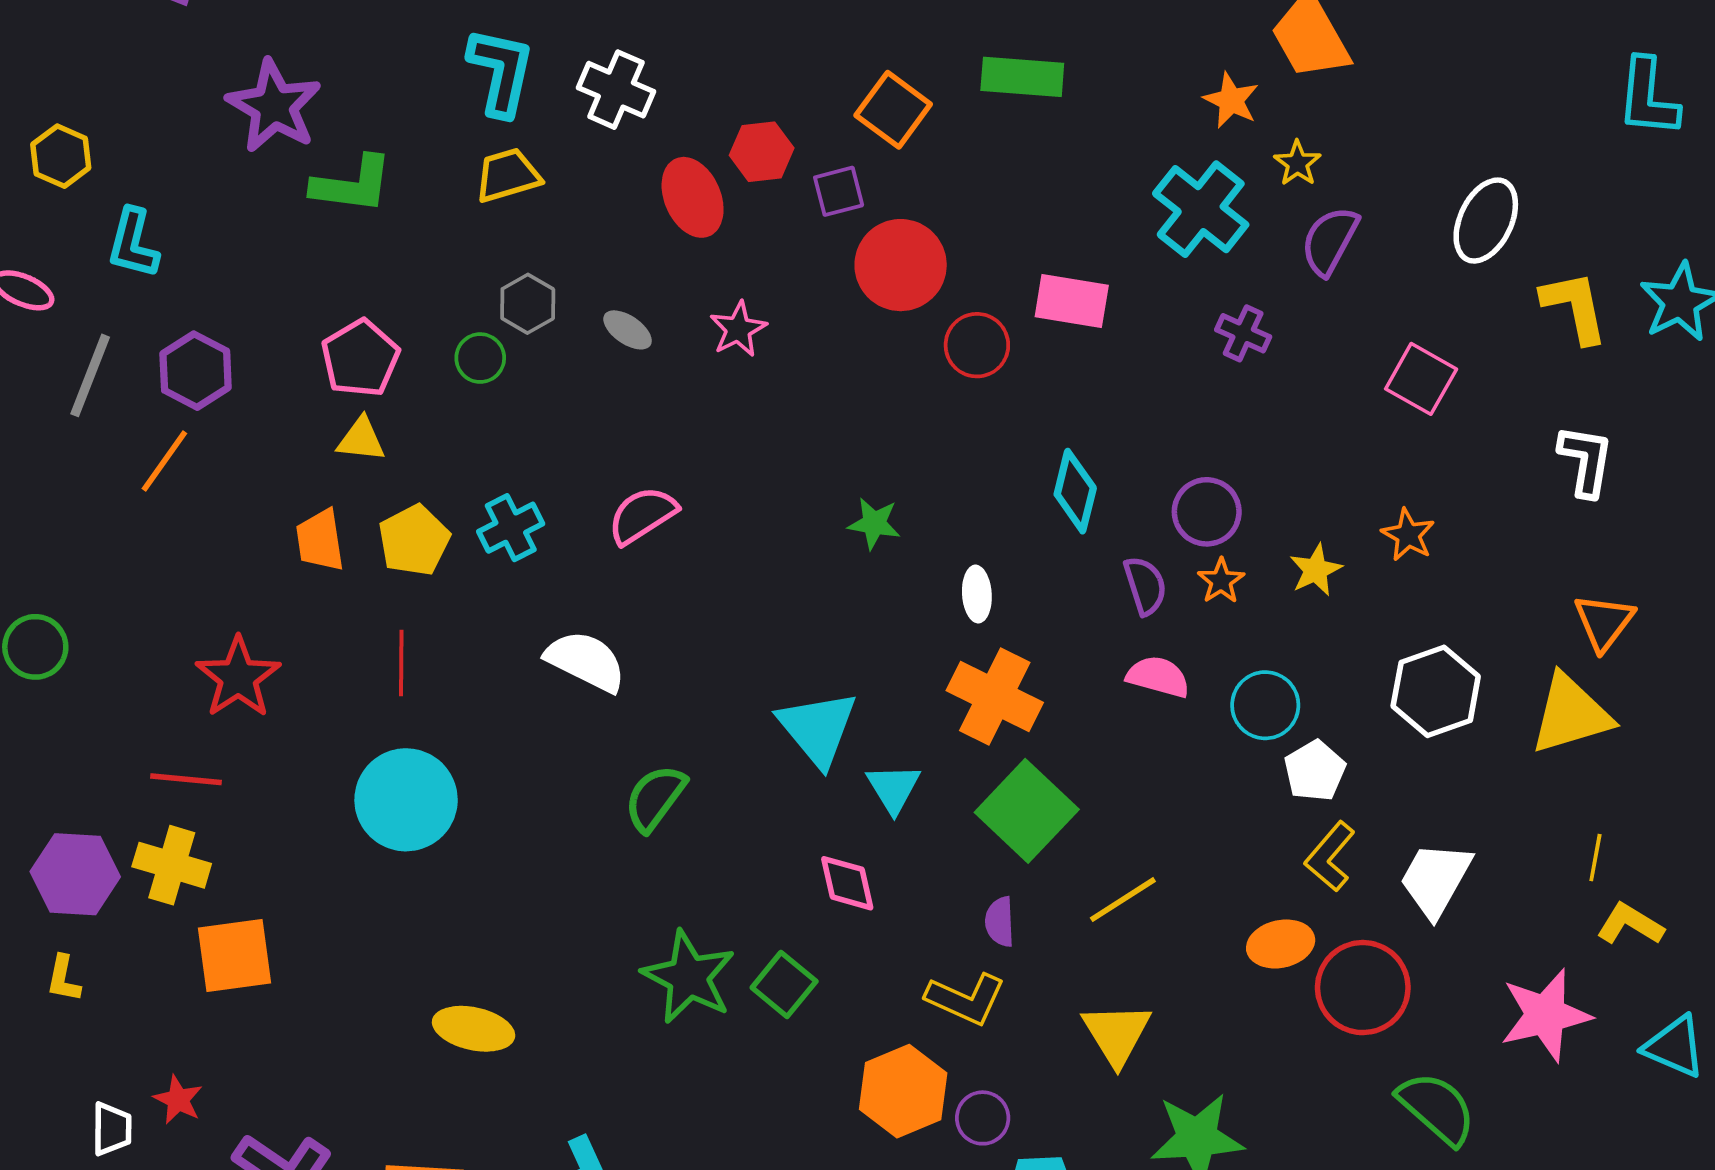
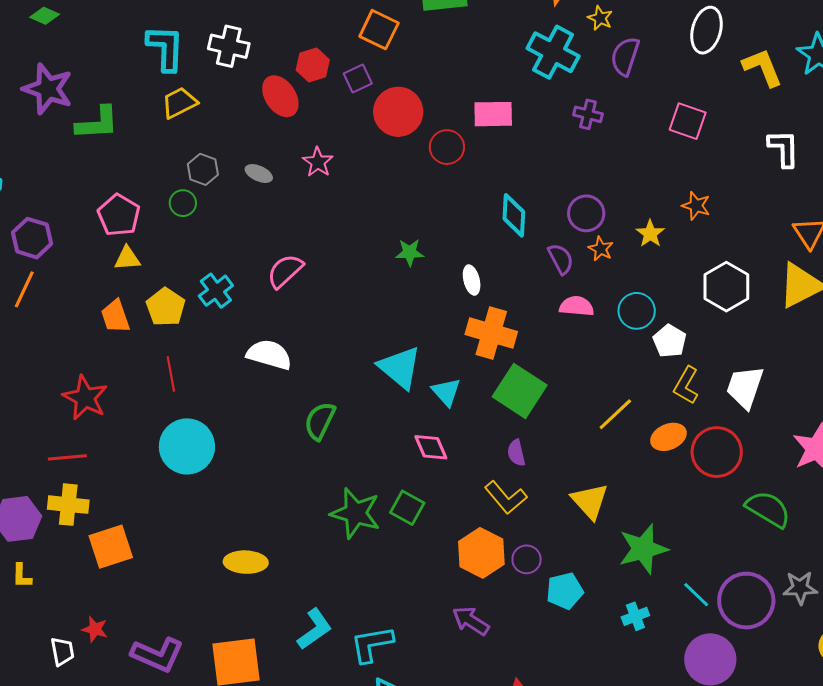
yellow line: (1123, 900) -> (615, 414), moved
yellow L-shape: (966, 999) -> (506, 497), turned 36

